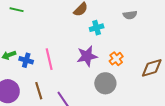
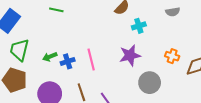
orange cross: (116, 59) -> (172, 56), moved, turned -32
blue cross: (26, 60) -> (68, 61), turned -32

